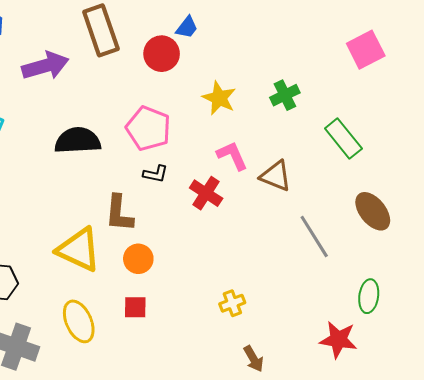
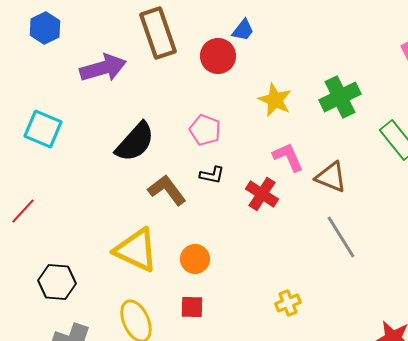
green cross: (285, 95) -> (340, 97), size x1.4
pink pentagon: (148, 128) -> (205, 130), size x0.7
black semicircle: (78, 141) -> (135, 142), turned 135
brown L-shape: (119, 213) -> (167, 190), moved, turned 138
gray line: (314, 237) -> (341, 237), moved

